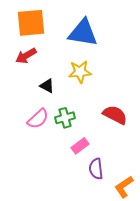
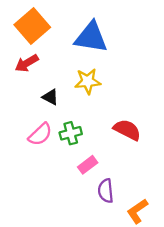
orange square: (31, 23) -> (32, 26), turned -36

